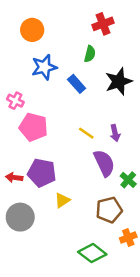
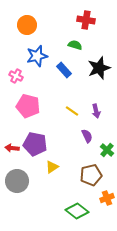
red cross: (103, 24) -> (86, 20), turned 30
green semicircle: (90, 54) -> (75, 45), turned -88
pink cross: (15, 101) -> (16, 76), moved
purple semicircle: (104, 163) -> (87, 136), size x0.6

